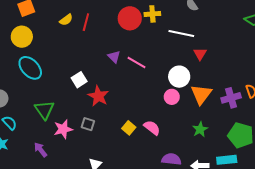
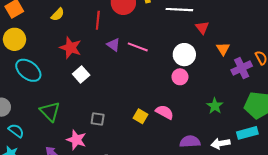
red line: (86, 22) -> (98, 20), moved
orange triangle: (201, 94) -> (223, 49), moved, size x0.6
red star: (98, 96) -> (71, 48), moved
pink star: (63, 129) -> (76, 140), moved, turned -30

